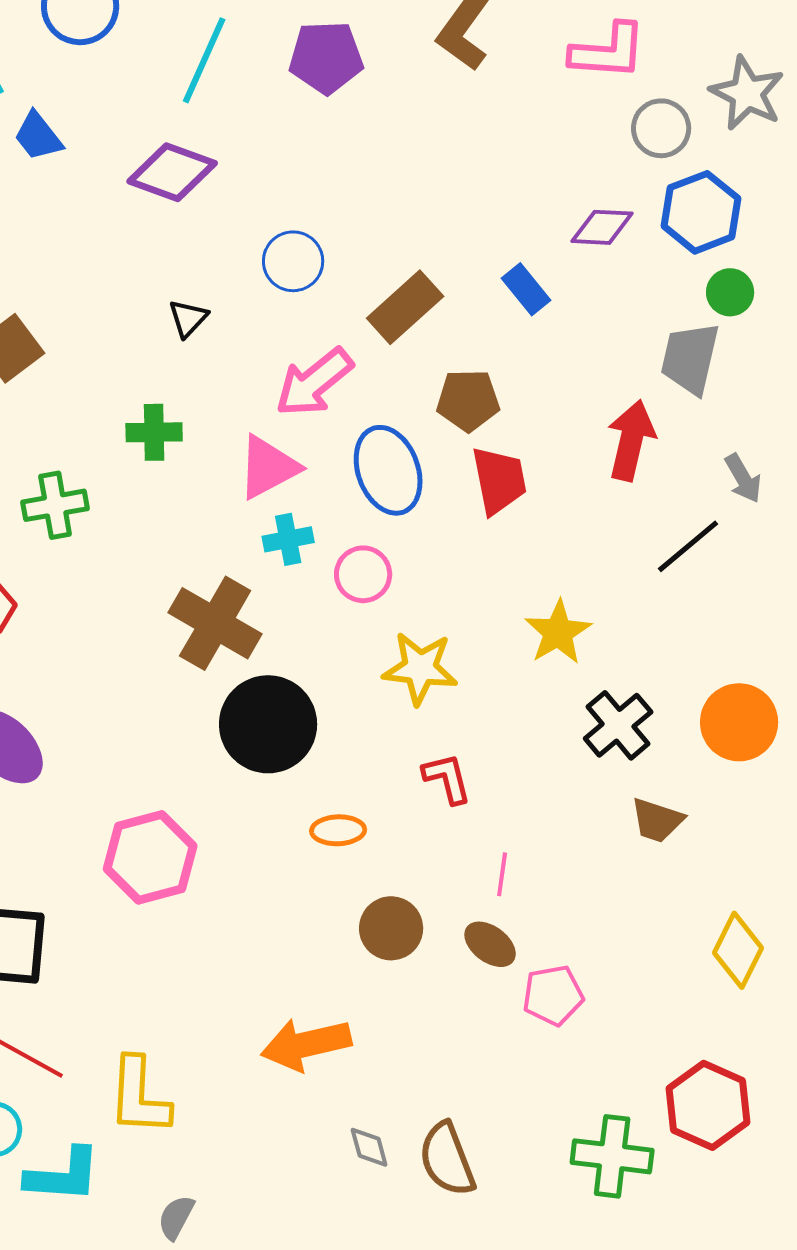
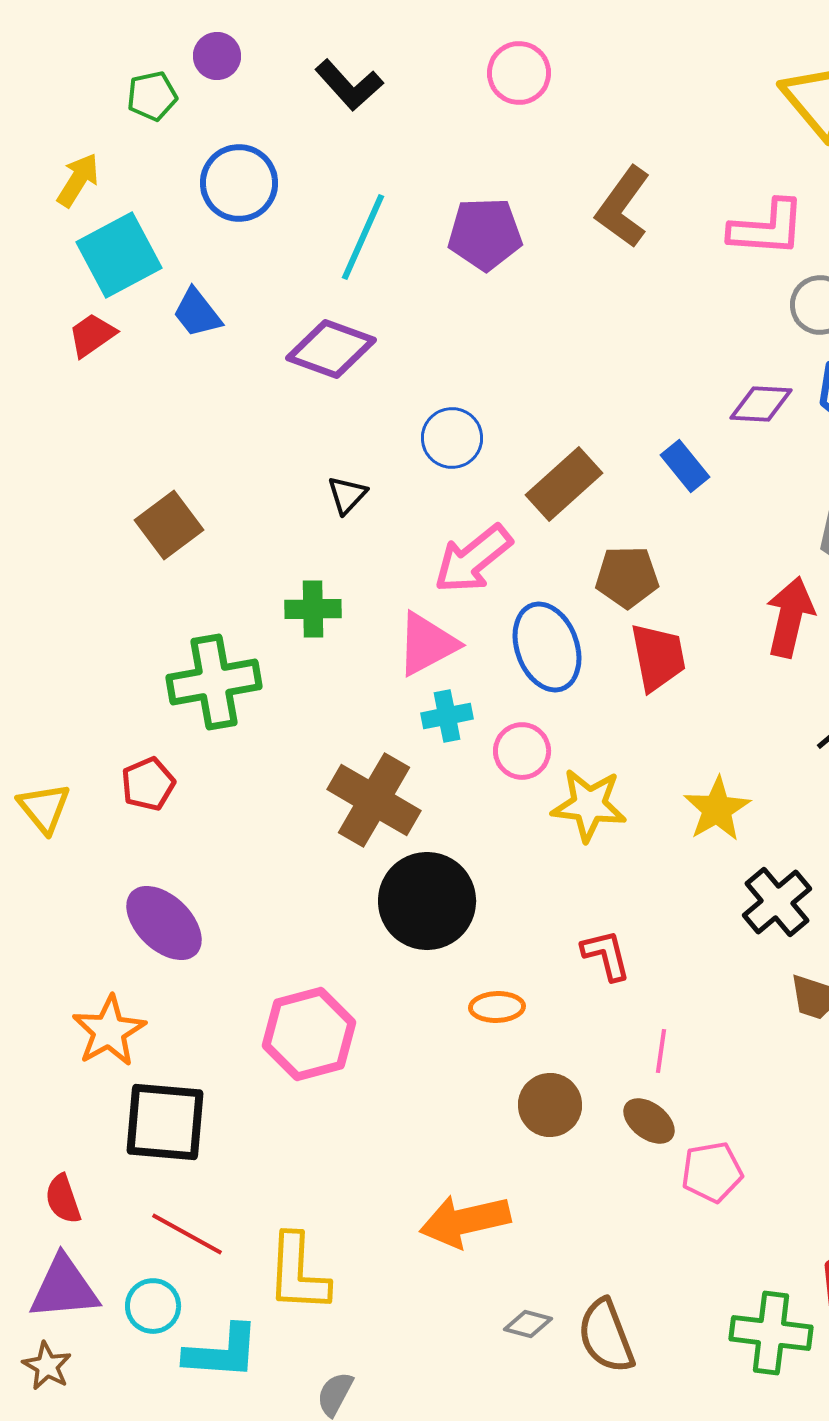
green cross: (55, 505) -> (214, 682), size x1.4
yellow star: (420, 668) -> (589, 805), moved
gray diamond: (369, 1147) -> (528, 1324), turned -60

